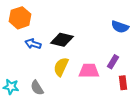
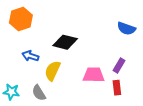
blue arrow: (33, 44) -> (30, 56), moved
yellow semicircle: (61, 67) -> (53, 71), moved
red rectangle: (123, 83) -> (117, 88), moved

